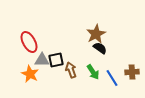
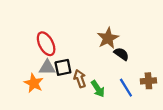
red ellipse: (29, 42) -> (46, 44), moved
black semicircle: (100, 48) -> (121, 54), moved
green arrow: (93, 72) -> (98, 89), moved

